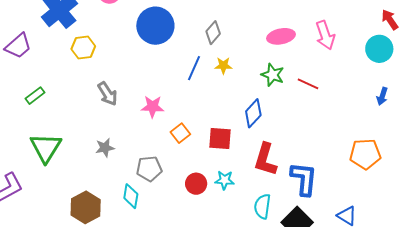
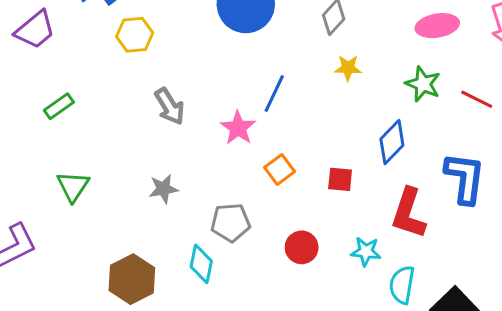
blue line: (194, 68) -> (274, 93), moved
pink star: (153, 107) -> (238, 128), turned 30
red square: (220, 139) -> (340, 179), size x0.7
green triangle: (46, 148) -> (73, 186), size x0.7
blue L-shape: (304, 179) -> (465, 178), moved
cyan star: (225, 180) -> (366, 251), moved

